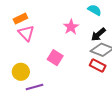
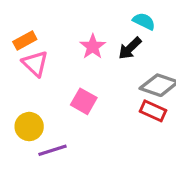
pink star: (71, 27) -> (93, 47), moved
black arrow: (98, 34) -> (130, 48), moved

